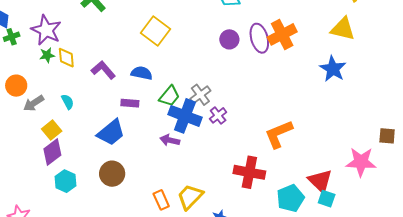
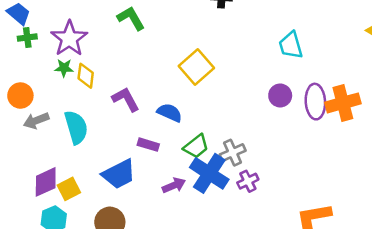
cyan semicircle: (68, 102) -> (76, 127), size x1.8
yellow square: (52, 130) -> (69, 189), moved
purple arrow: (170, 140) -> (174, 185), moved, turned 132

